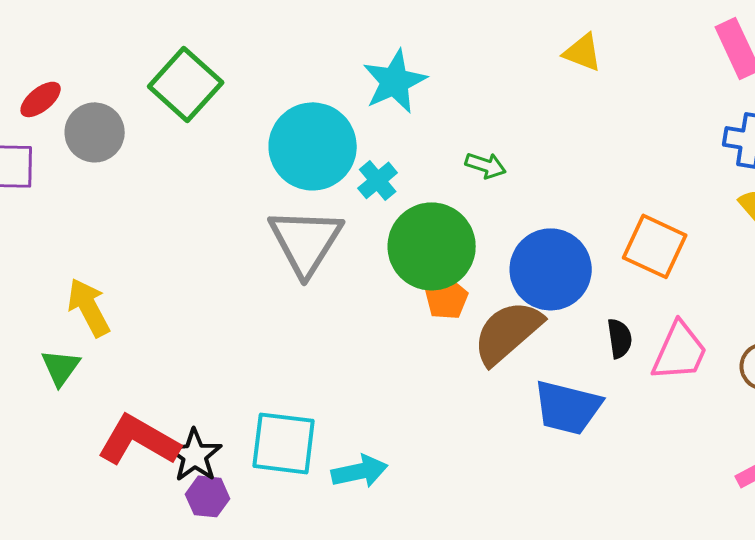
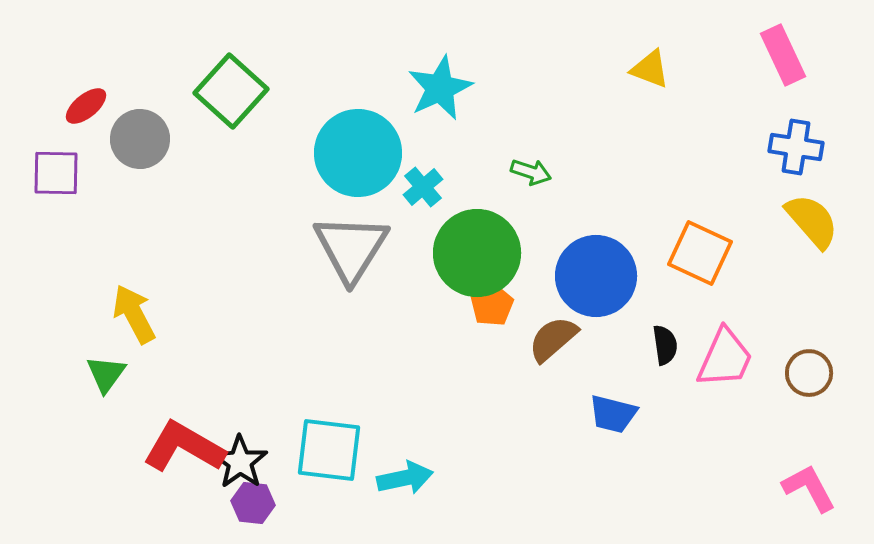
yellow triangle: (583, 52) -> (650, 69), moved
brown semicircle: (508, 332) -> (553, 339), size x0.7
blue trapezoid: (568, 407) -> (613, 414), size x0.7

